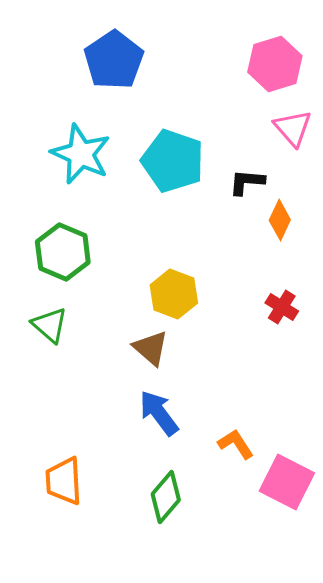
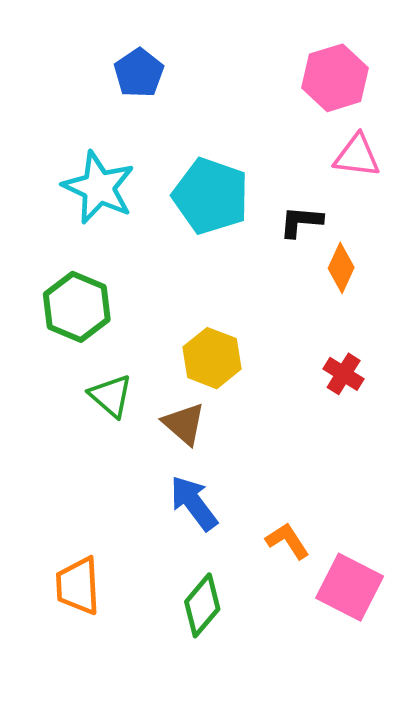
blue pentagon: (114, 60) -> (139, 73), size x0.7
pink triangle: (293, 128) -> (357, 156), turned -42
green triangle: (50, 325) -> (111, 396), moved

